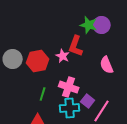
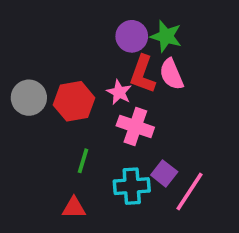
purple circle: (102, 25) -> (132, 36), moved
pink semicircle: (107, 65) -> (171, 74), moved
pink cross: (69, 87) -> (135, 127), moved

